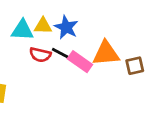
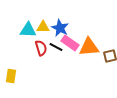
red semicircle: (40, 55) -> (41, 48), turned -119
pink rectangle: (80, 62) -> (70, 43), moved

